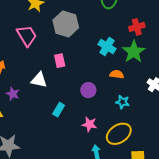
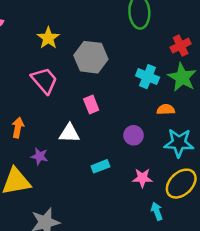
cyan star: (122, 102) -> (179, 143), size x1.6
cyan rectangle: (59, 110) -> (100, 166), turned 48

